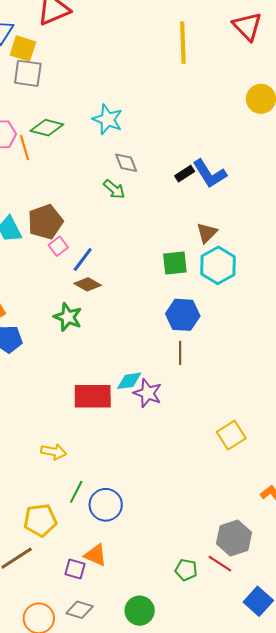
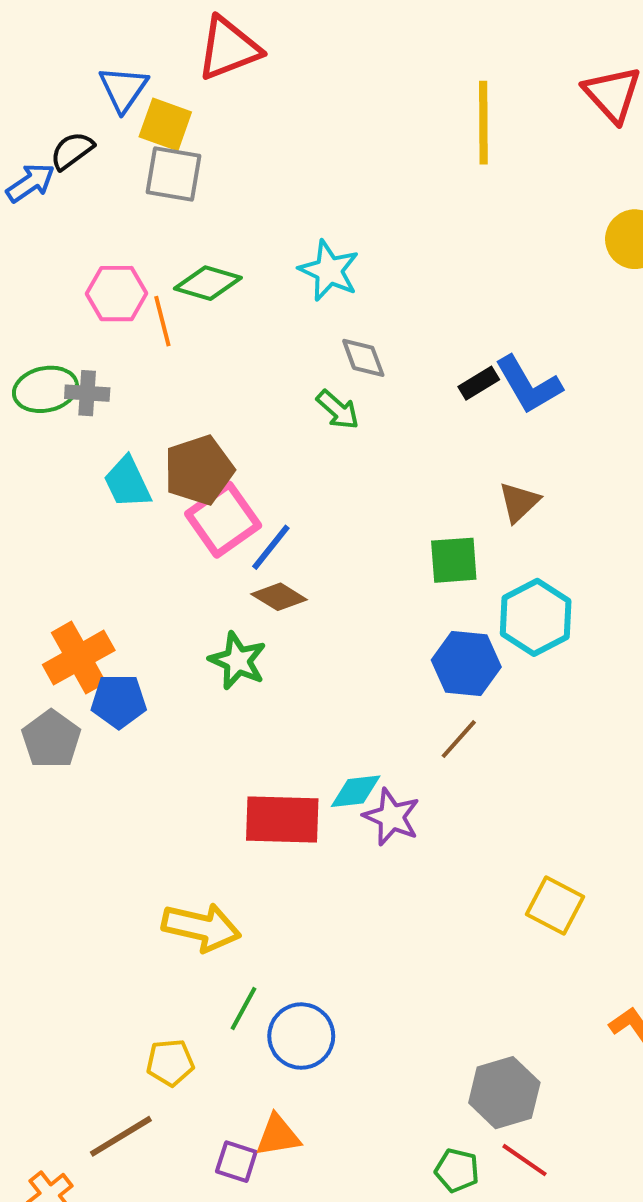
pink square: (58, 246) -> (223, 520), size x1.8
cyan hexagon: (218, 265) -> (536, 617), moved
brown line: (180, 353) -> (459, 739), turned 40
yellow square: (231, 435) -> (555, 905), turned -32
yellow arrow: (54, 452) -> (201, 927), size x1.5
yellow pentagon: (40, 520) -> (170, 1063), size x0.7
gray hexagon: (234, 538) -> (504, 1093), moved
orange triangle: (96, 555) -> (278, 1136), turned -35

